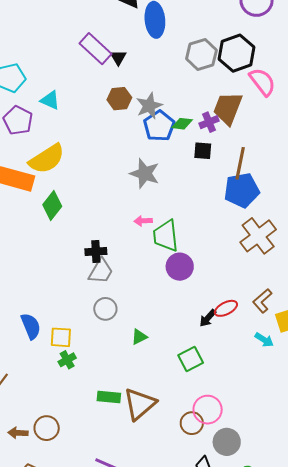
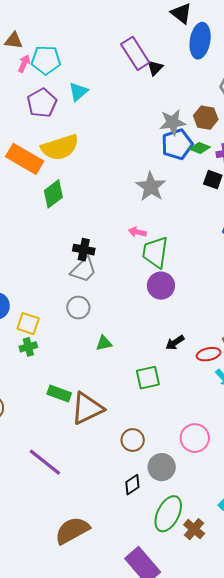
brown hexagon: (119, 99) -> (206, 118), moved
cyan triangle: (50, 100) -> (78, 92), turned 40
red ellipse: (226, 308) -> (209, 354), moved
pink circle: (208, 410) -> (195, 438), moved

